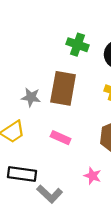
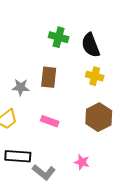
brown rectangle: (63, 88) -> (49, 77), size x0.7
pink star: (92, 176) -> (82, 162), moved

